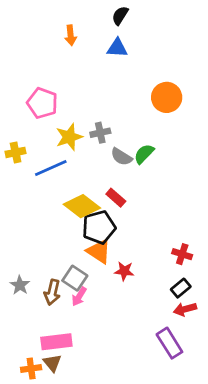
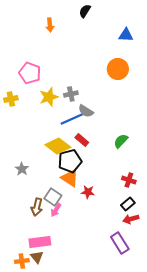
blue triangle: (117, 48) -> (126, 35), moved
yellow cross: (16, 152) -> (11, 99), moved
green semicircle: (144, 154) -> (121, 141), moved
blue line: (51, 168) -> (72, 119), moved
gray star: (20, 285) -> (22, 169), moved

